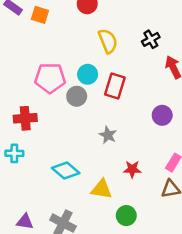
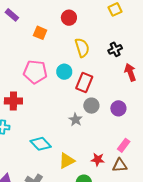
orange square: (40, 15) -> (40, 33), moved
gray circle: (77, 96) -> (91, 106), moved
red star: (132, 169) -> (98, 159), moved
yellow triangle: (101, 189) -> (67, 161), turned -42

